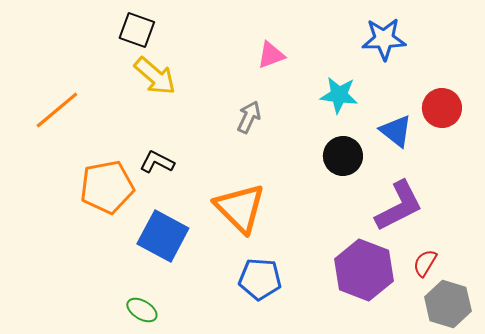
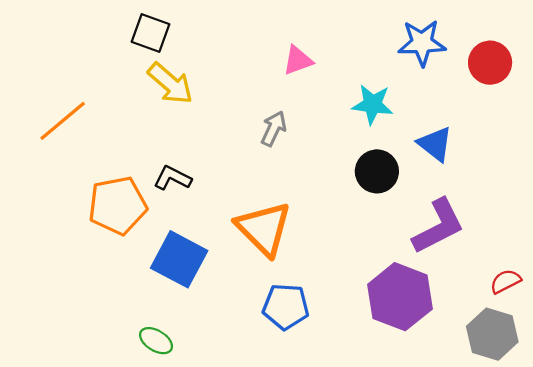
red circle: (442, 108) -> (490, 63), moved
red semicircle: (425, 263) -> (505, 281), moved, turned 32

